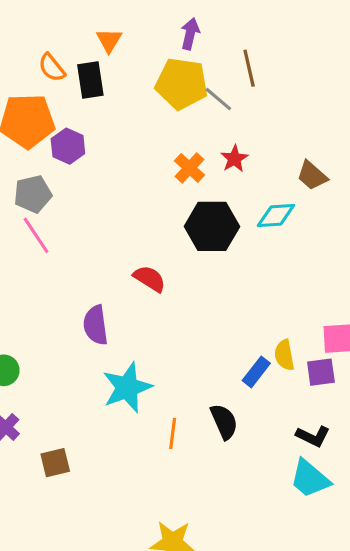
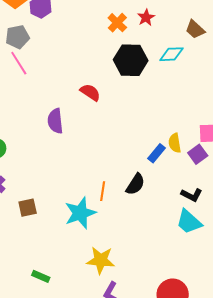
purple square: (321, 372) -> (198, 154), turned -30
cyan star: (127, 387) -> (80, 213), moved
black semicircle: (224, 422) -> (135, 184), turned 55

